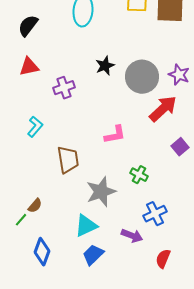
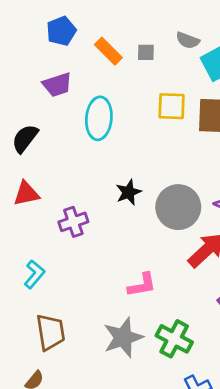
brown trapezoid: (68, 160) -> (51, 332), moved
green cross: (139, 175) -> (174, 339), size x1.5
gray star: (101, 192) -> (123, 337), moved

